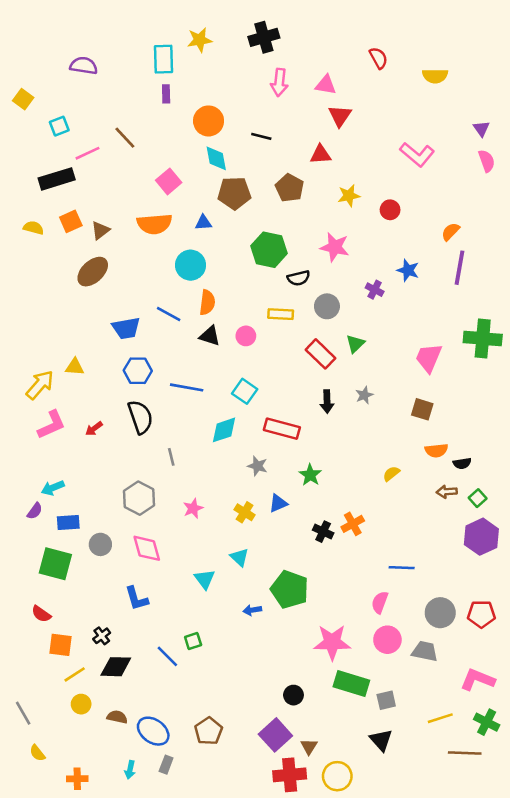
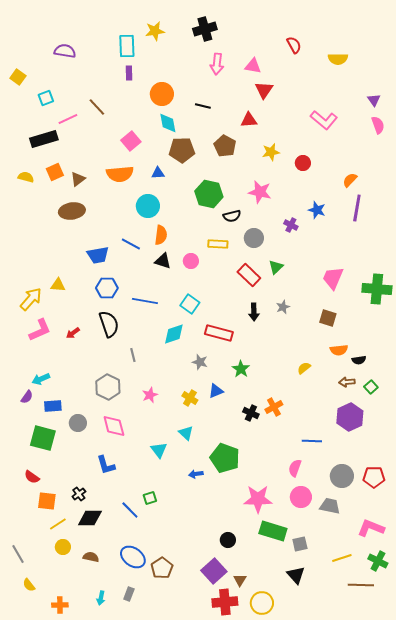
brown ellipse: (93, 272) -> (72, 211), turned 35
green cross: (483, 339) -> (377, 289), moved
purple hexagon: (481, 537) -> (350, 417), moved
blue ellipse: (153, 731) -> (133, 557), moved

